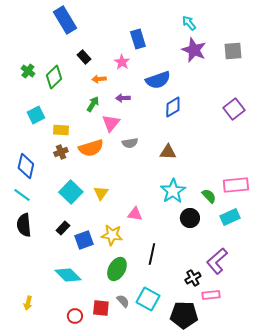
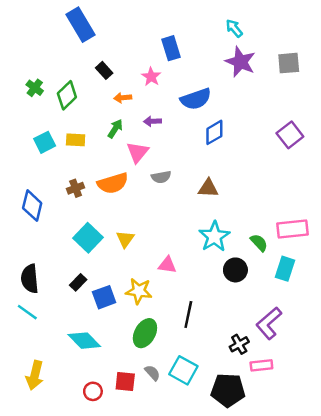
yellow rectangle: (61, 130) -> (76, 140), moved
cyan line: (22, 195) -> (27, 312), moved
cyan rectangle: (230, 217) -> (285, 269), turned -48
yellow arrow: (28, 303) -> (35, 375), size x1.6

